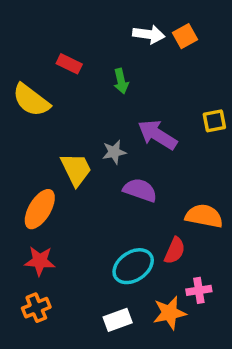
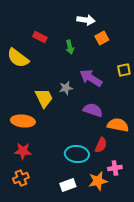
orange square: (185, 36) -> (102, 38), moved
purple semicircle: (140, 190) -> (93, 110), moved
orange ellipse: (40, 209) -> (23, 121), turned 65
cyan ellipse: (133, 266) -> (77, 154), turned 40

